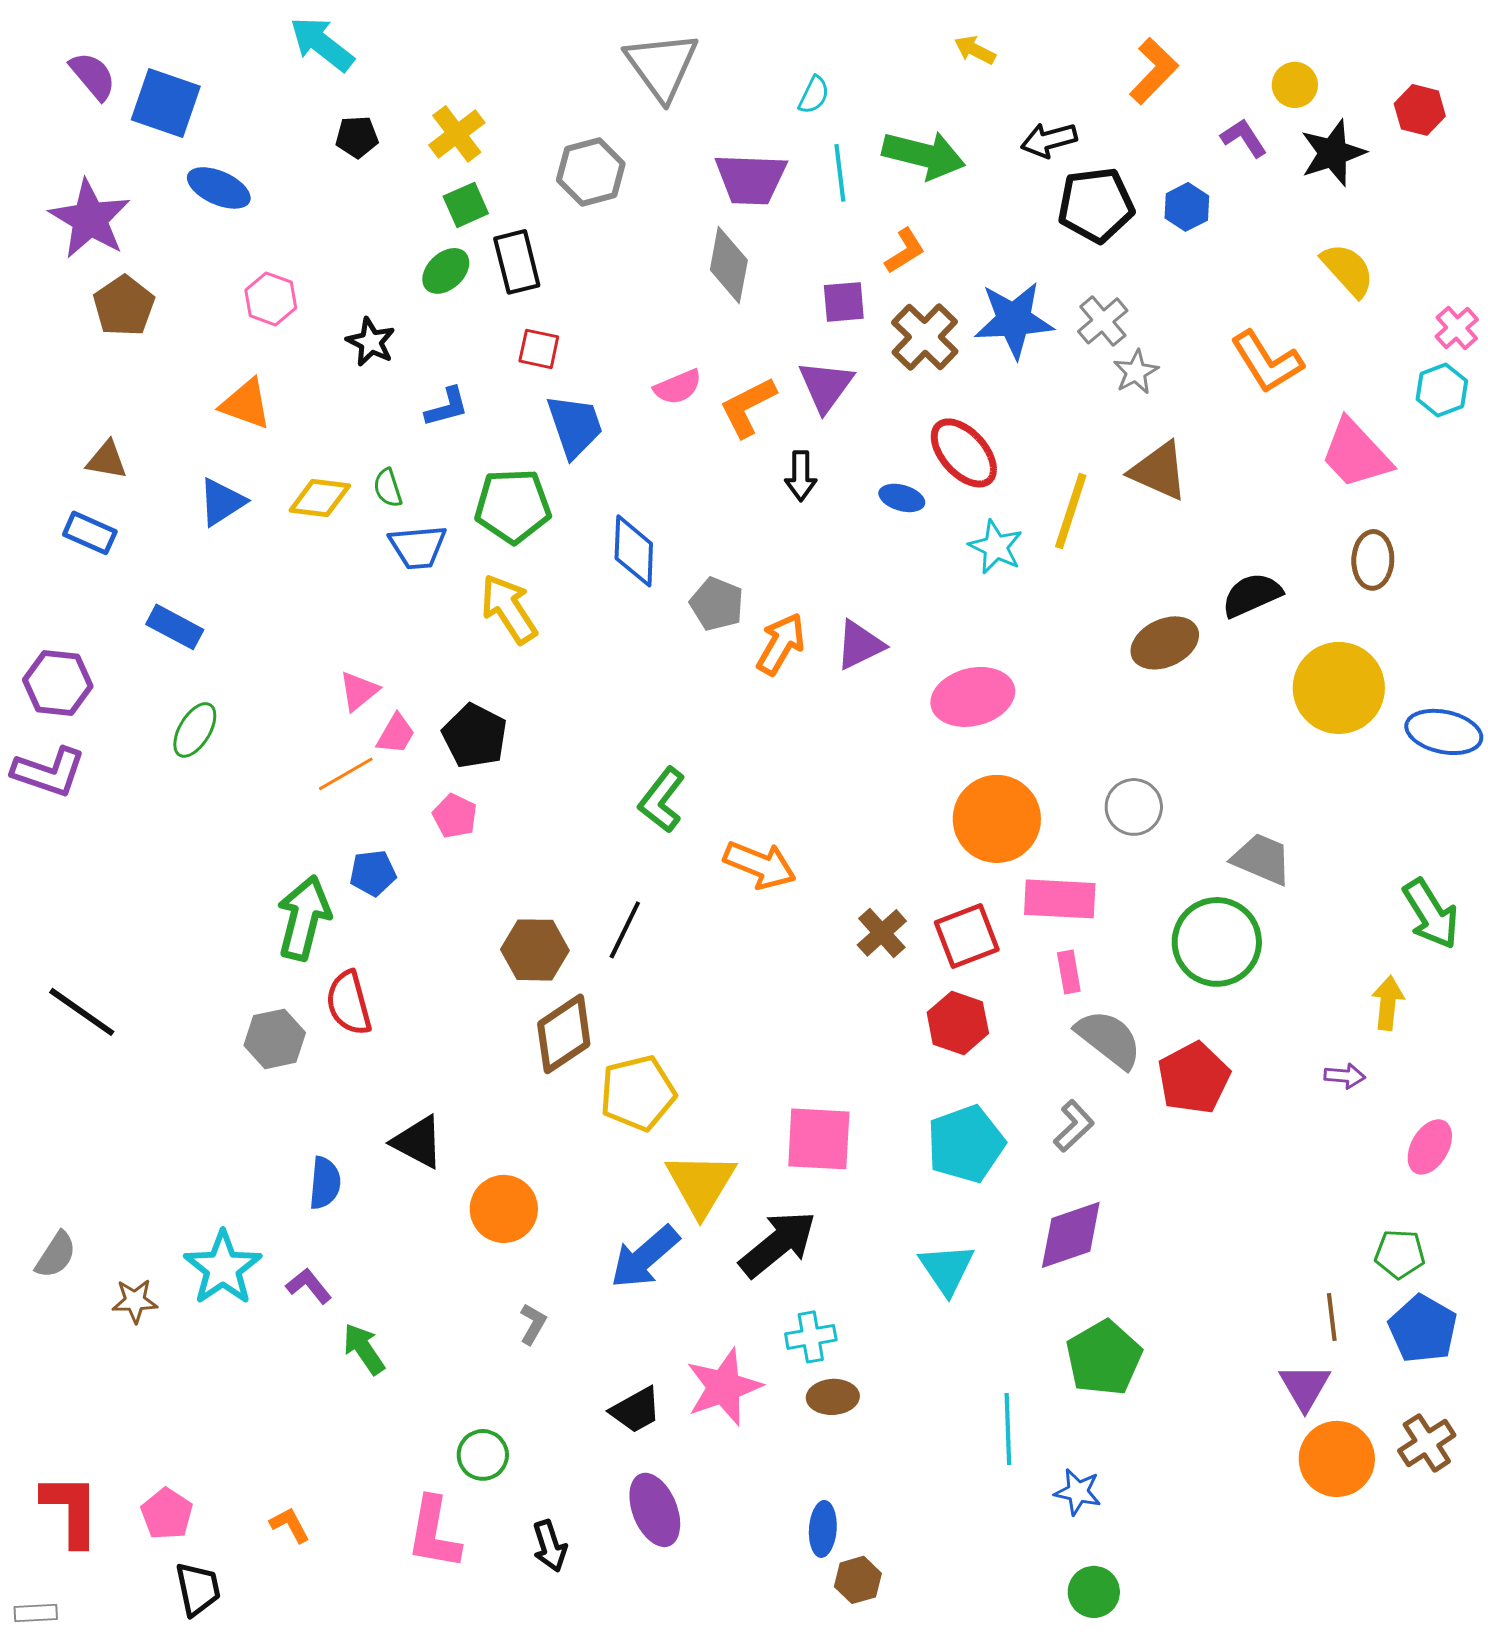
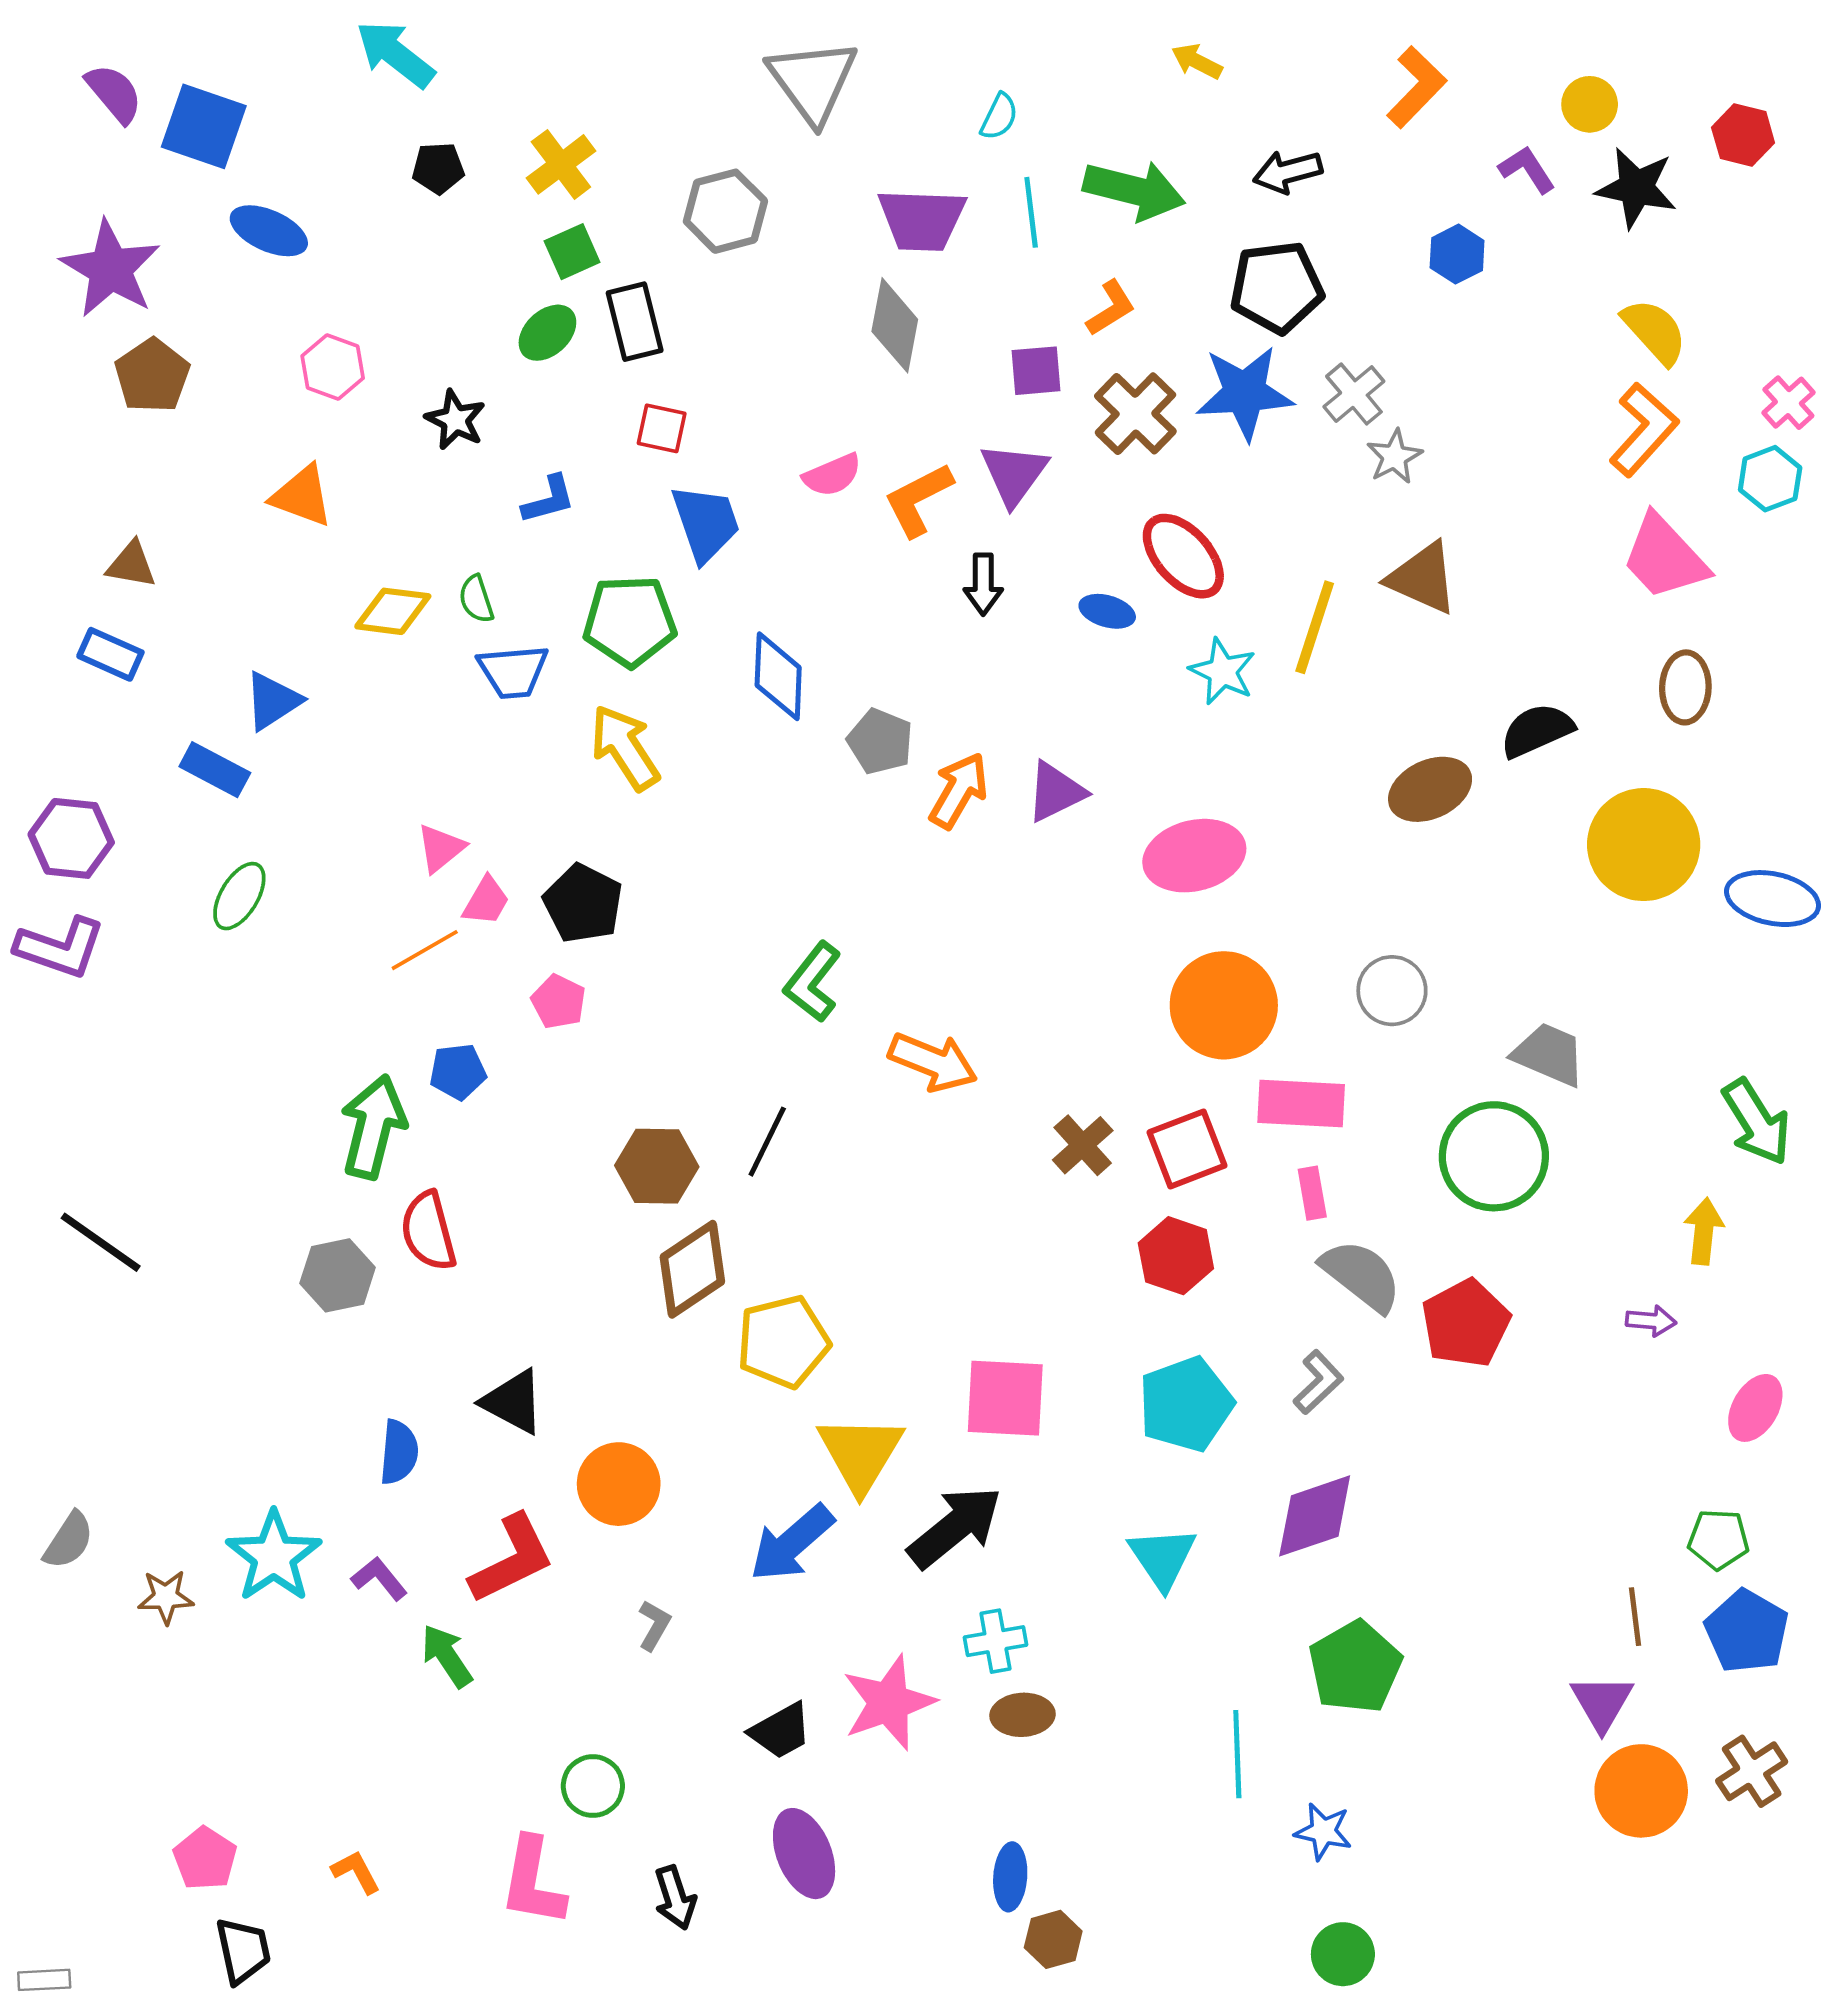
black star: (1333, 153) -> (1636, 188), turned 30
black pentagon: (1096, 205) -> (1277, 287), moved
orange L-shape: (1267, 362) -> (1644, 430), moved, turned -106
blue triangle: (222, 502) -> (272, 701), moved
red L-shape: (71, 1510) -> (512, 1559), moved, turned 64

